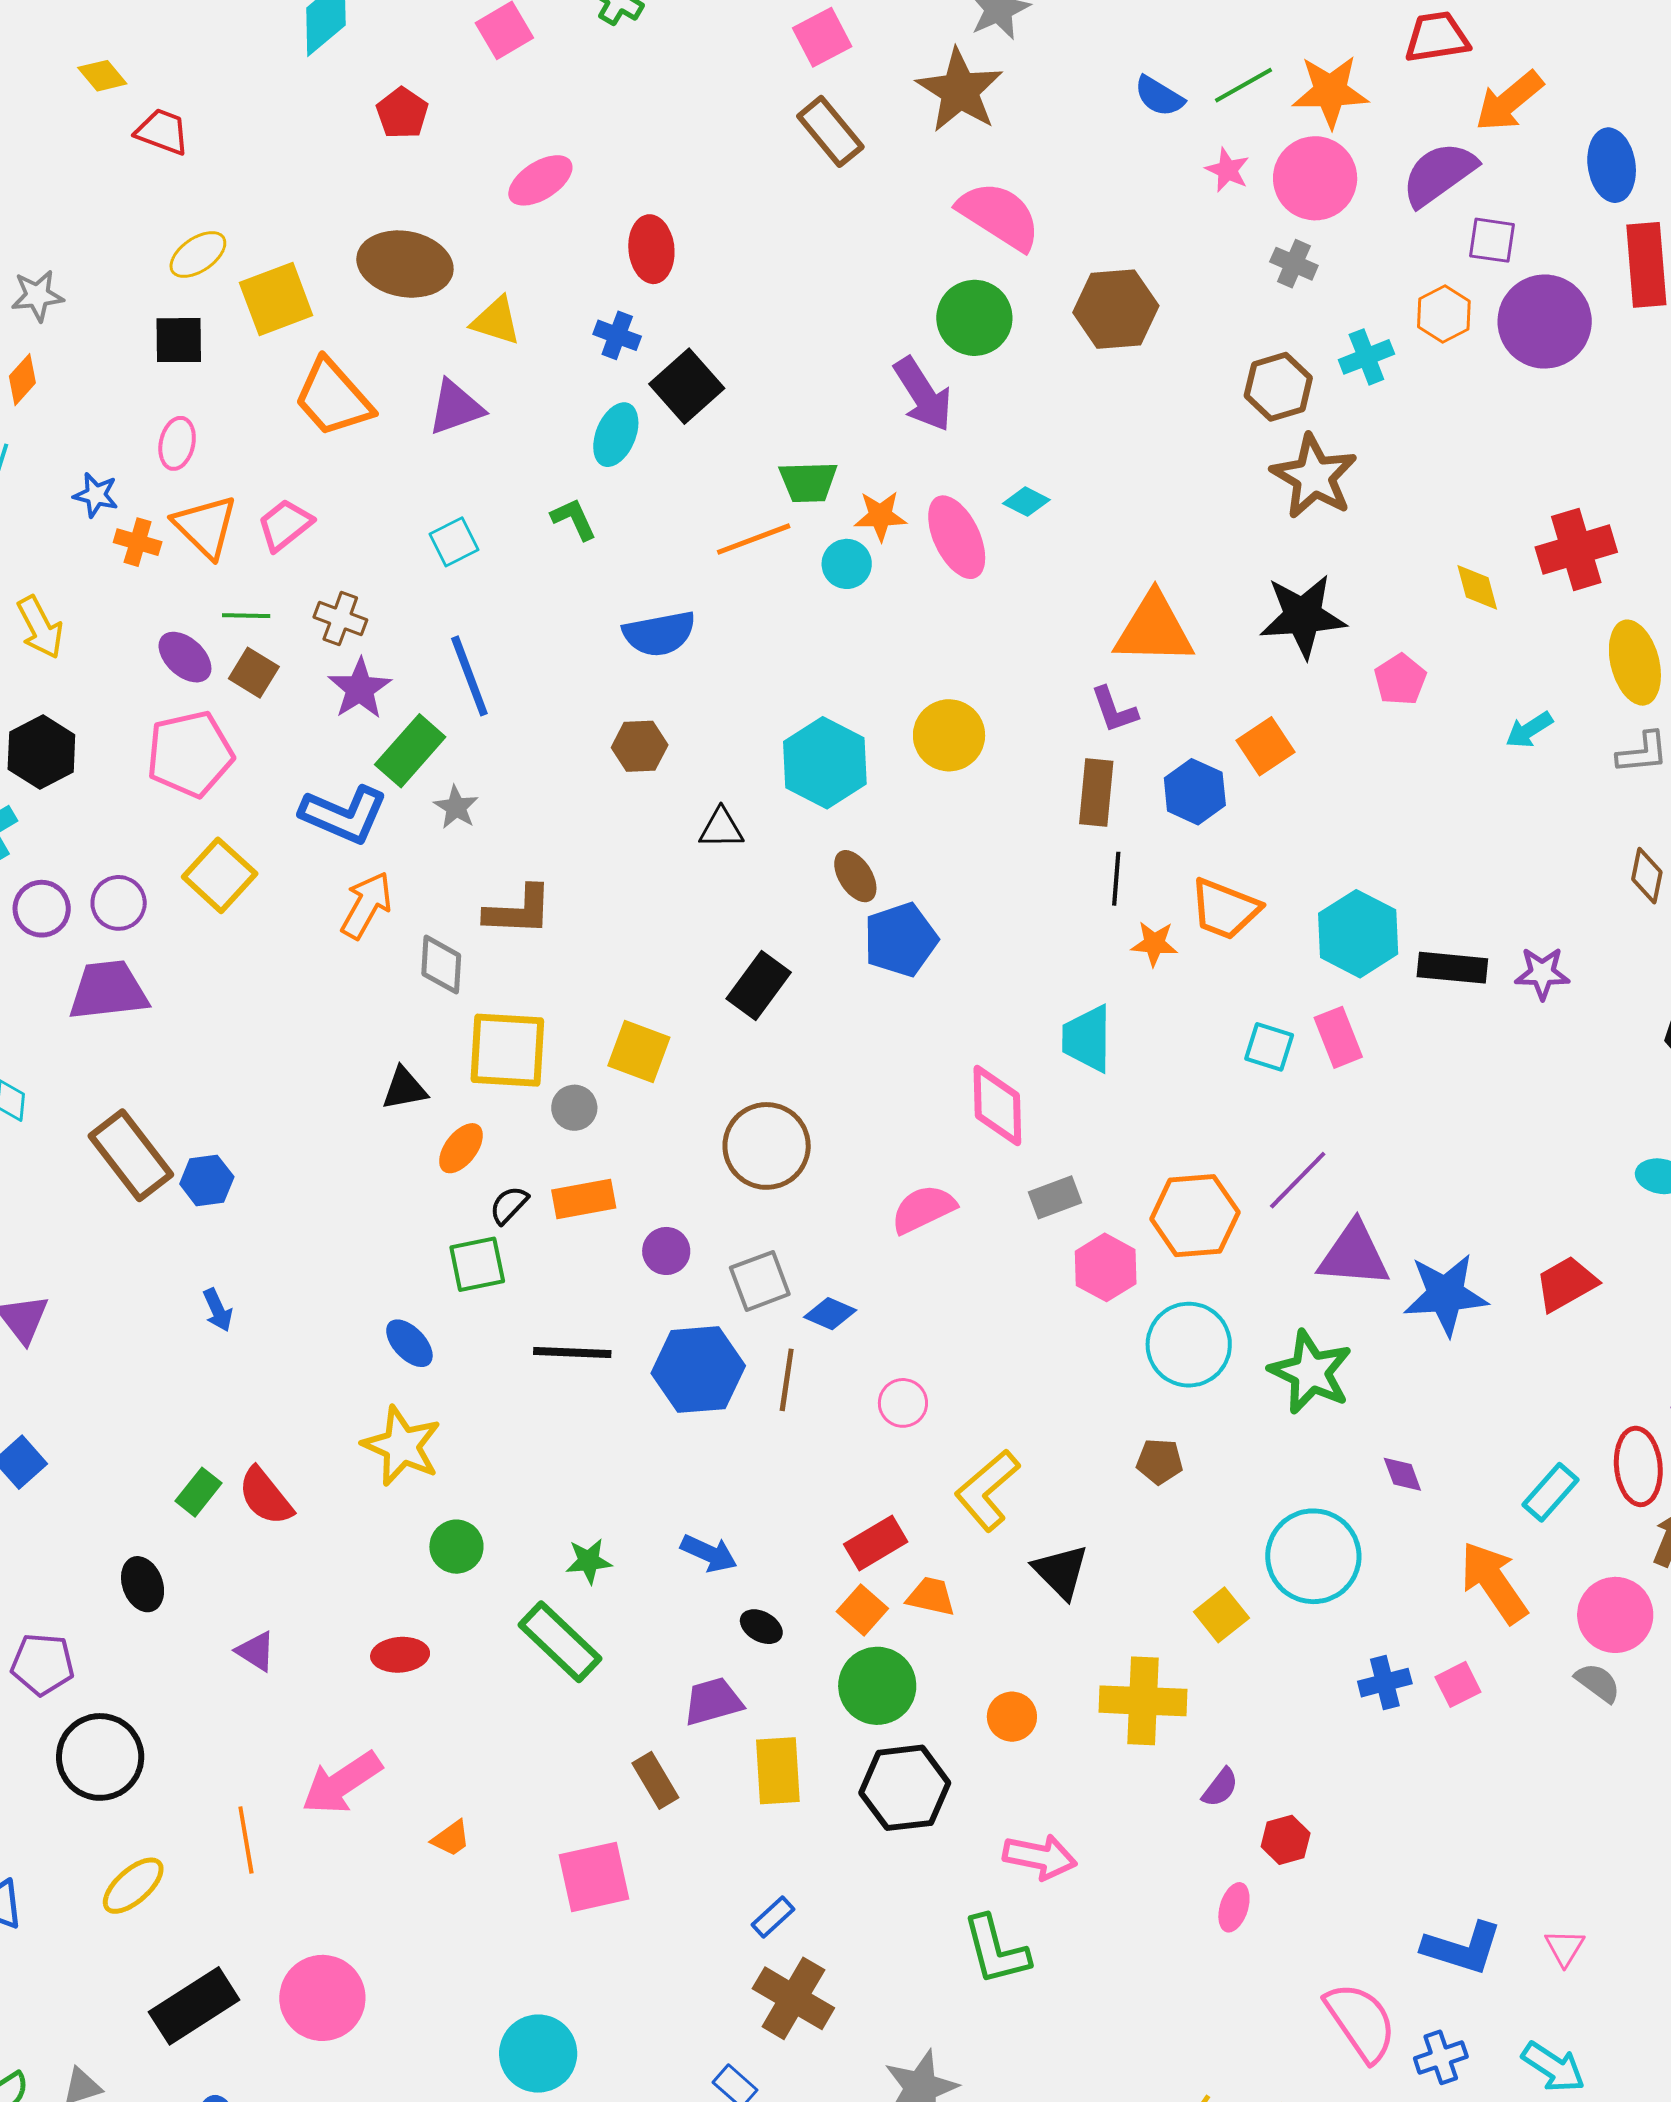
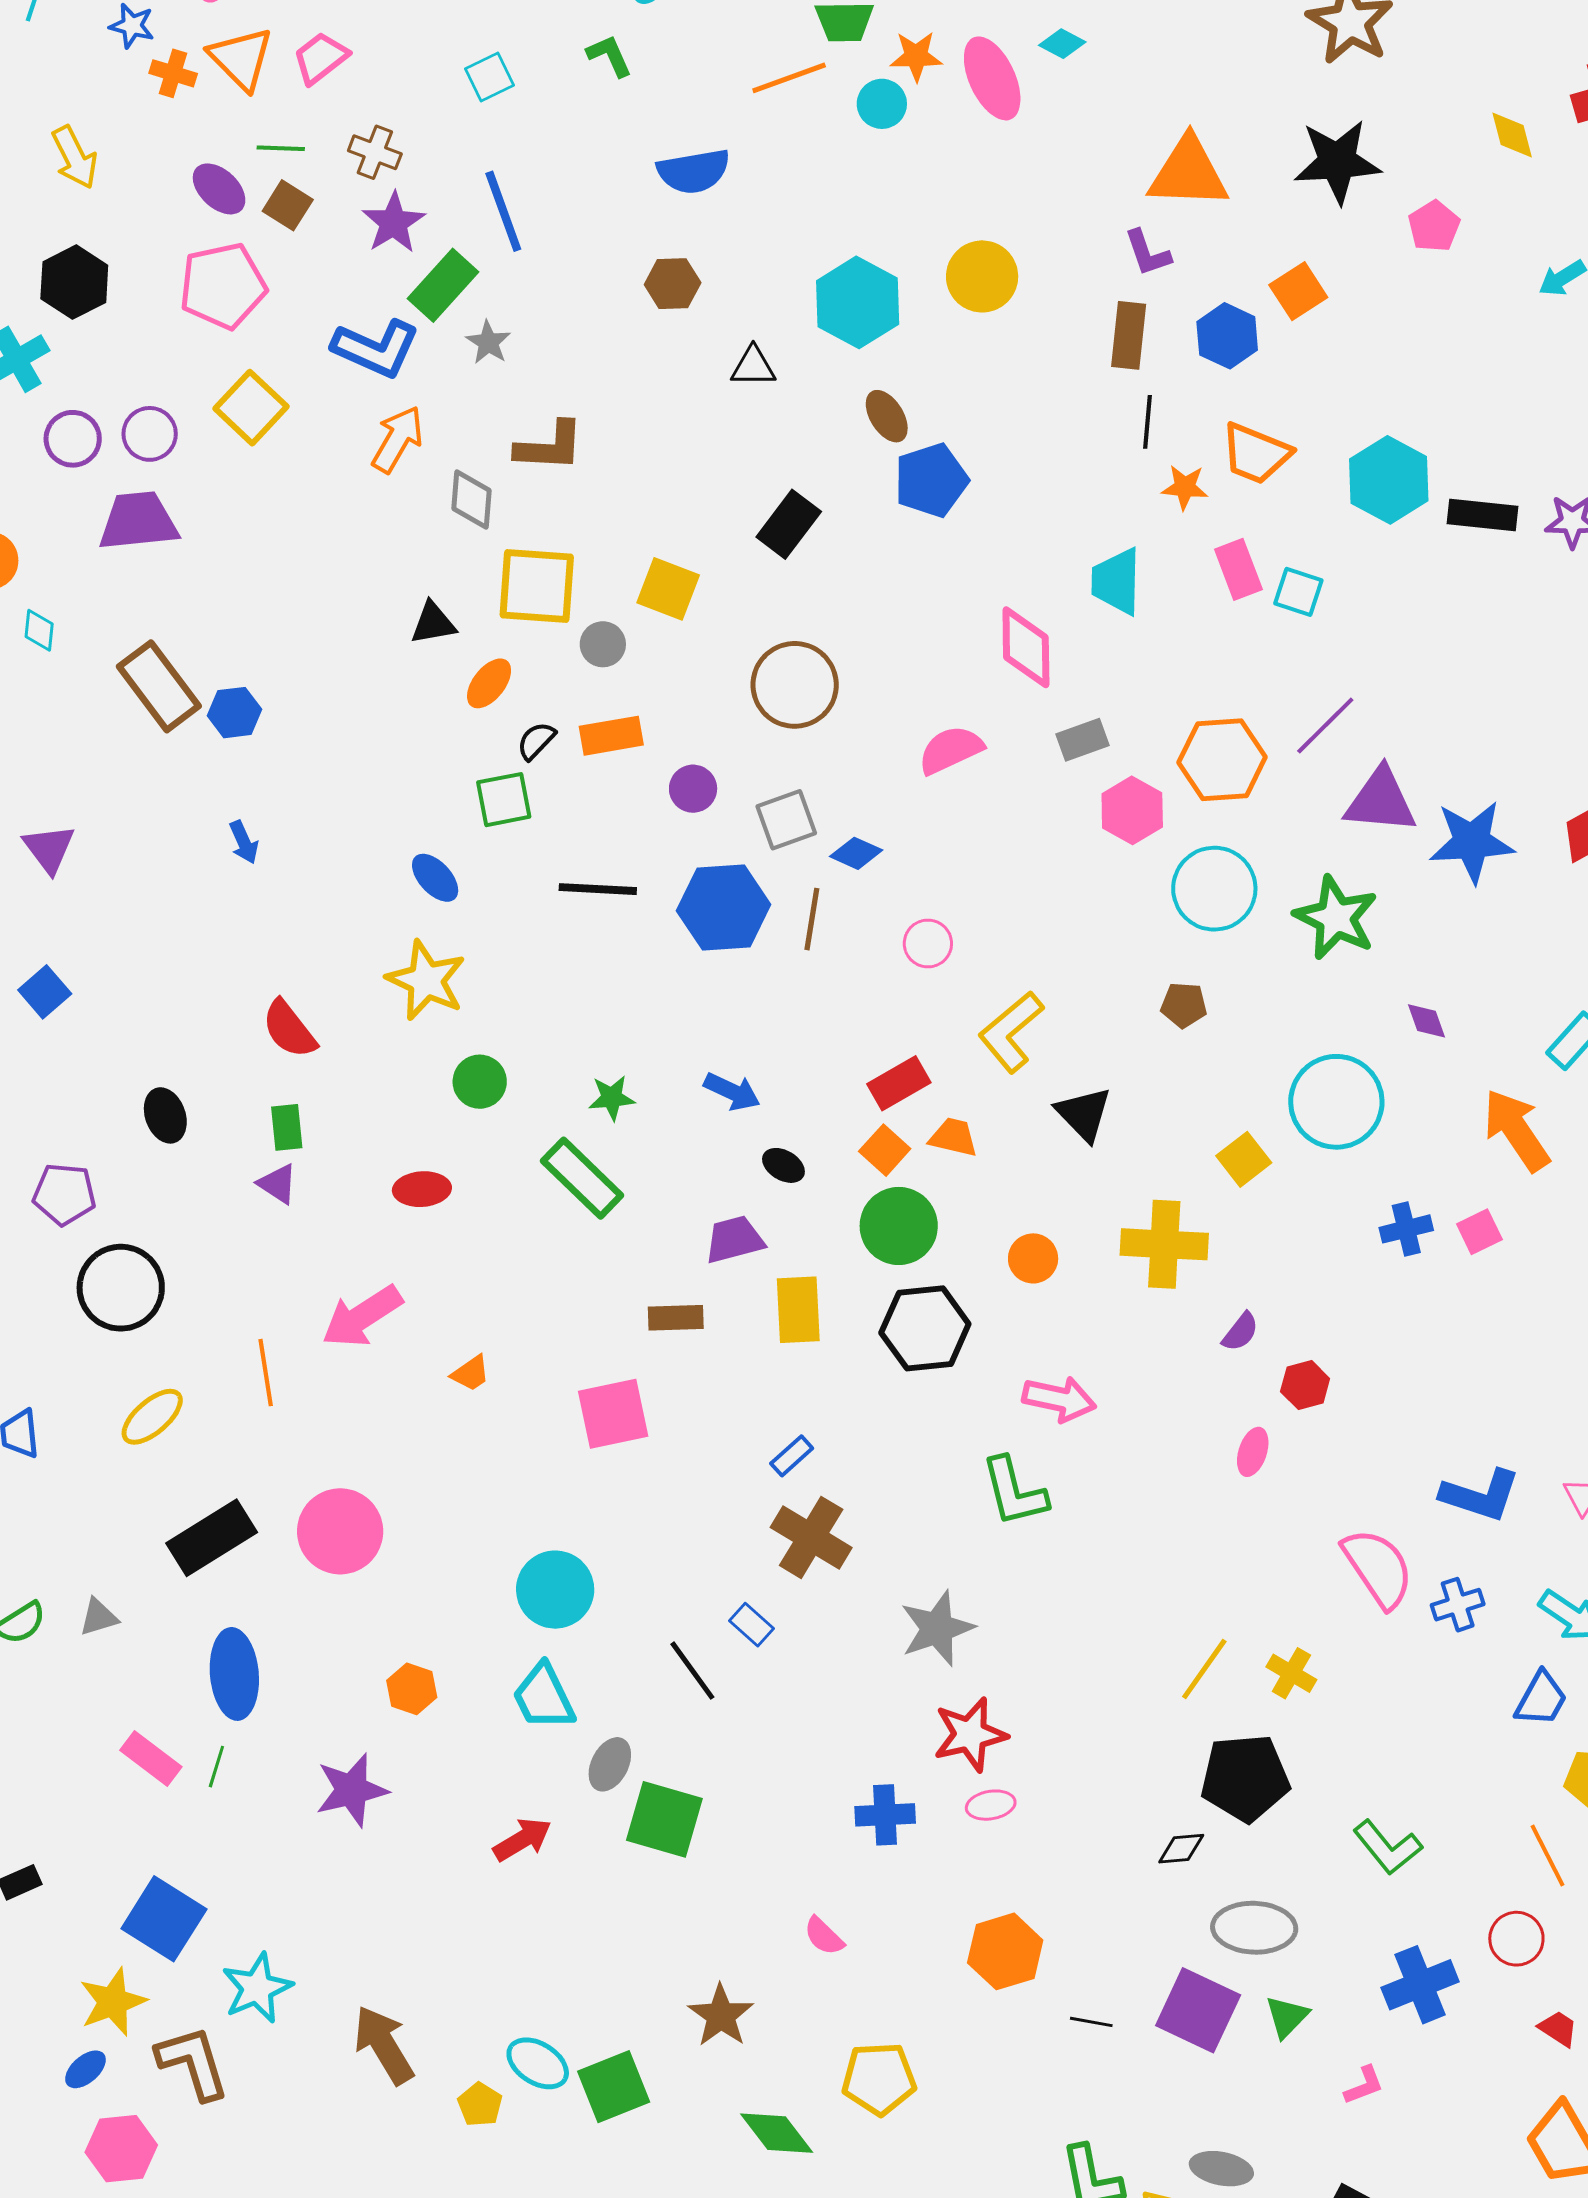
pink rectangle: (1338, 1037) -> (1238, 569), moved
green rectangle: (198, 1492) -> (287, 1127), moved, turned -45
brown rectangle: (655, 1780) -> (676, 1318), turned -62

